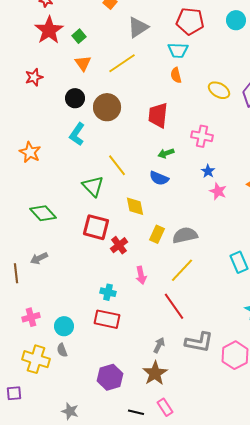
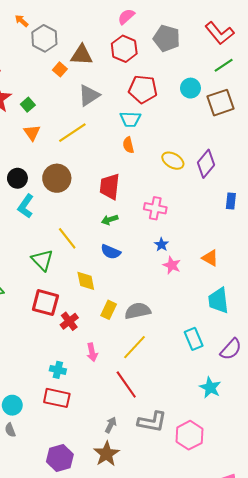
black circle: (75, 98) -> (17, 178), moved
green arrow: (166, 153) -> (110, 220), moved

